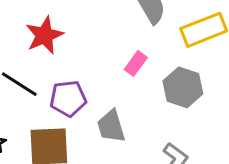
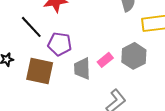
pink rectangle: (136, 63) -> (105, 60), moved

